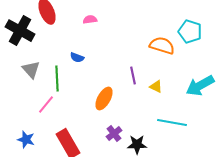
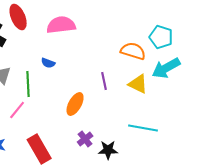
pink semicircle: (90, 20) -> (61, 25), size x2.0
cyan arrow: (200, 86) -> (166, 68), moved
yellow triangle: (156, 87) -> (138, 84), moved, size x1.5

